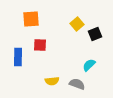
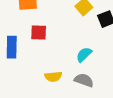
cyan semicircle: (89, 65) -> (84, 55), moved

